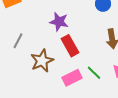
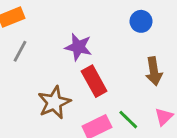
gray line: (18, 41) -> (20, 51), moved

